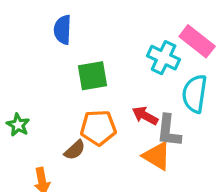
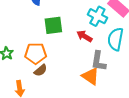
red arrow: (145, 116) -> (84, 36), moved
orange pentagon: (98, 128) -> (36, 53), moved

